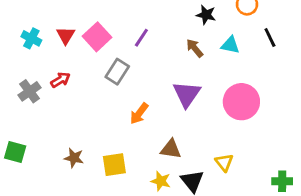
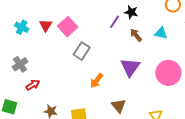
black star: (206, 15) -> (131, 12), moved
purple line: (141, 38) -> (115, 22), moved
red arrow: (60, 80) -> (33, 85), moved
brown triangle: (171, 149) -> (119, 106), turned 42

